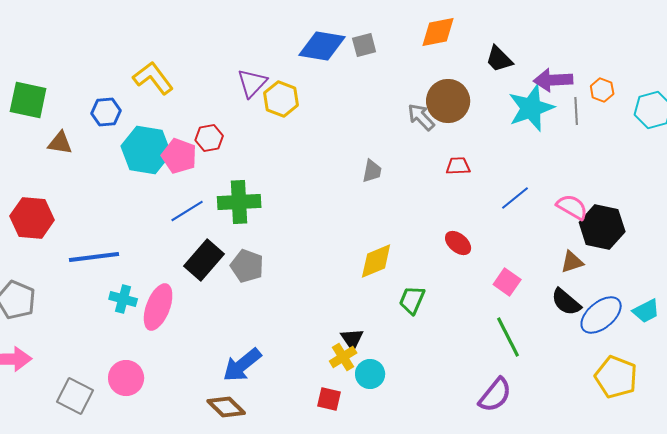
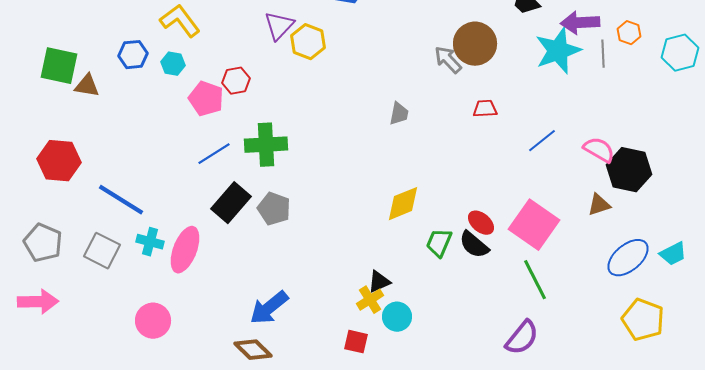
green square: (28, 100) -> (59, 66), moved
cyan hexagon: (146, 150) -> (173, 64), moved, size x0.5
red ellipse: (458, 243) -> (481, 223), moved
blue line: (94, 257) -> (121, 200), turned 39
pink square: (507, 282) -> (534, 225), size x1.8
black semicircle: (566, 302) -> (474, 245), moved
black triangle: (352, 339) -> (379, 282), turned 40
gray square: (75, 396) -> (102, 251), moved

